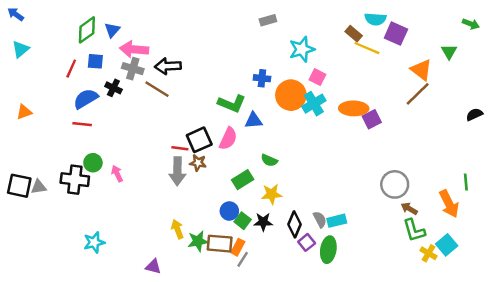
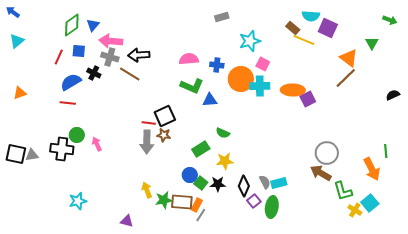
cyan cross: (314, 104) -> (260, 86), turned 30
pink semicircle: (228, 139) -> (189, 59), moved, turned -120
brown arrow: (409, 209) -> (321, 173), moved, size x1.5

